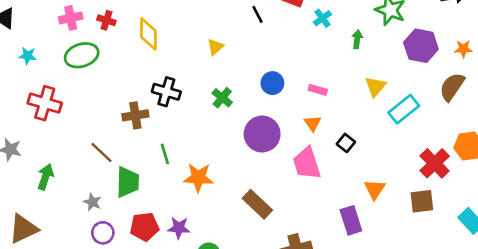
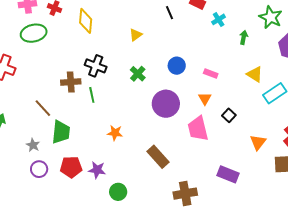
yellow triangle: (376, 86) -> (255, 74), turned -42
green line: (165, 154) -> (92, 95), moved
orange star: (198, 177) -> (115, 133), size x0.7
orange triangle: (375, 189) -> (258, 142), moved
purple rectangle: (351, 220) -> (228, 174), turned -55

